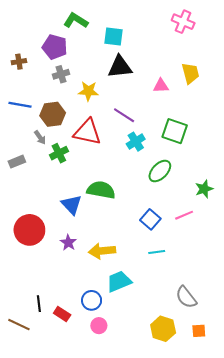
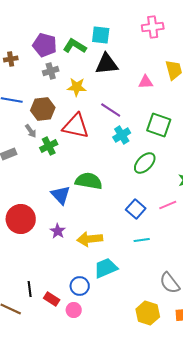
green L-shape: (76, 21) -> (75, 46), moved
pink cross: (183, 22) -> (153, 27), moved, turned -30
pink circle: (99, 326) -> (74, 310), moved

